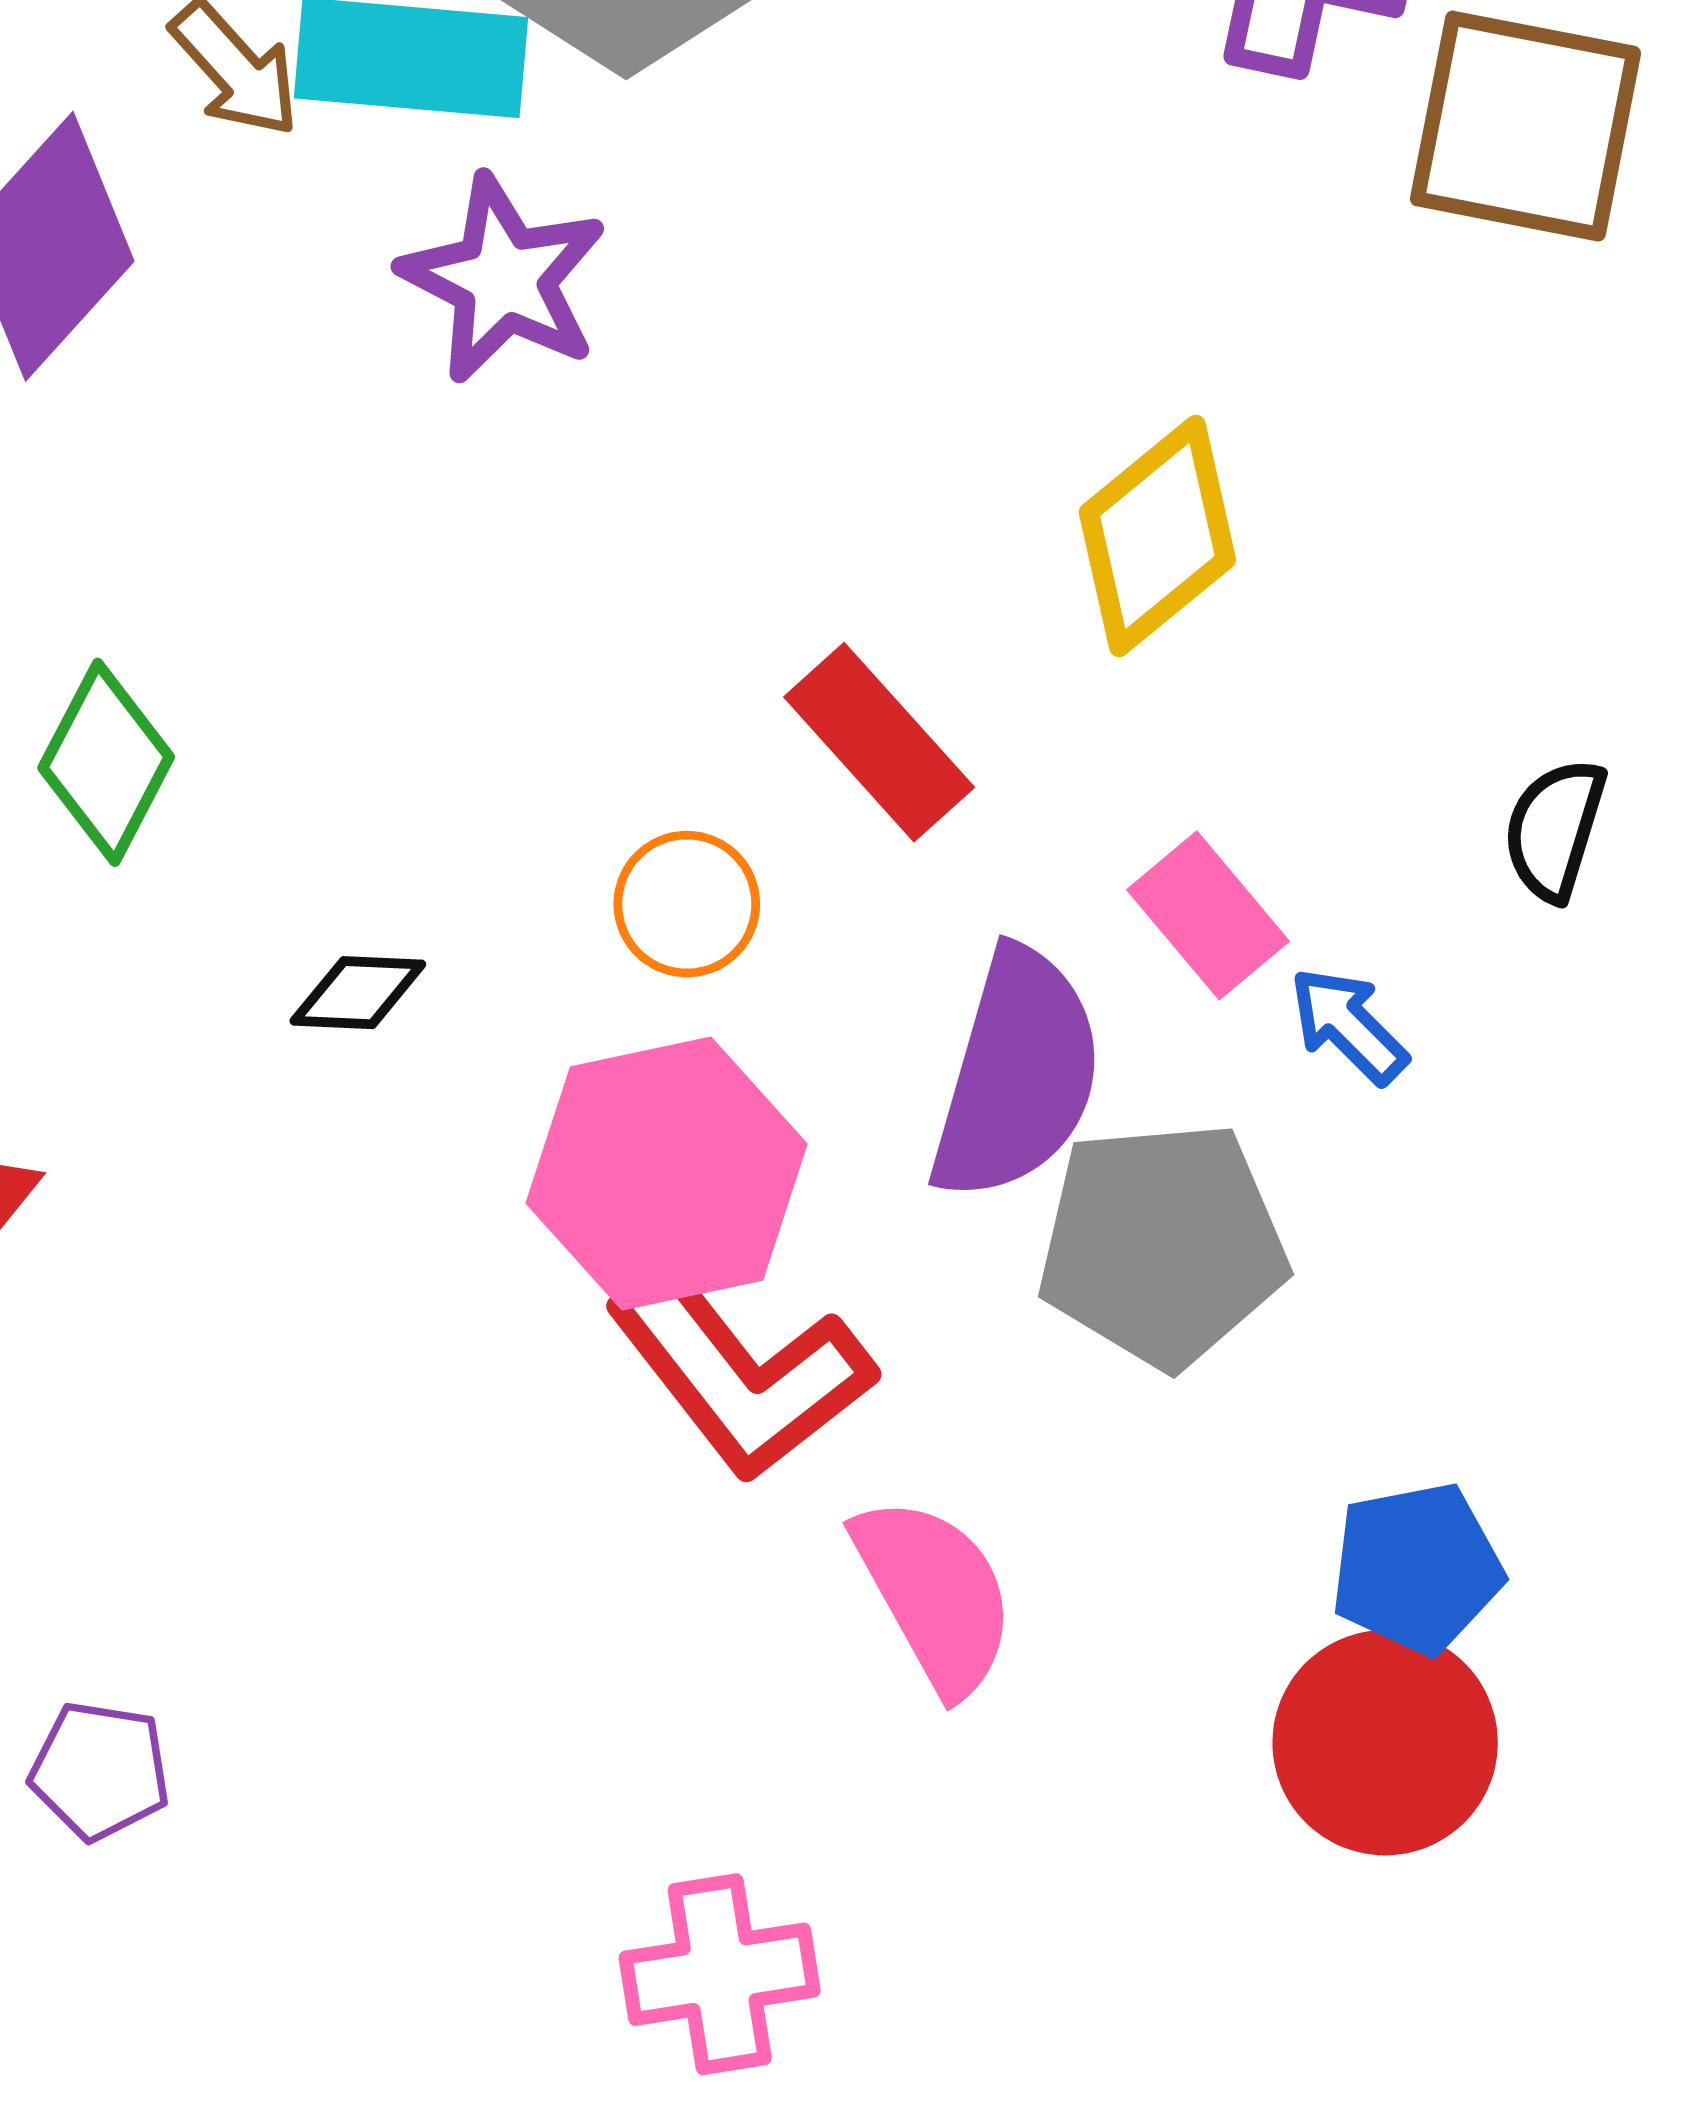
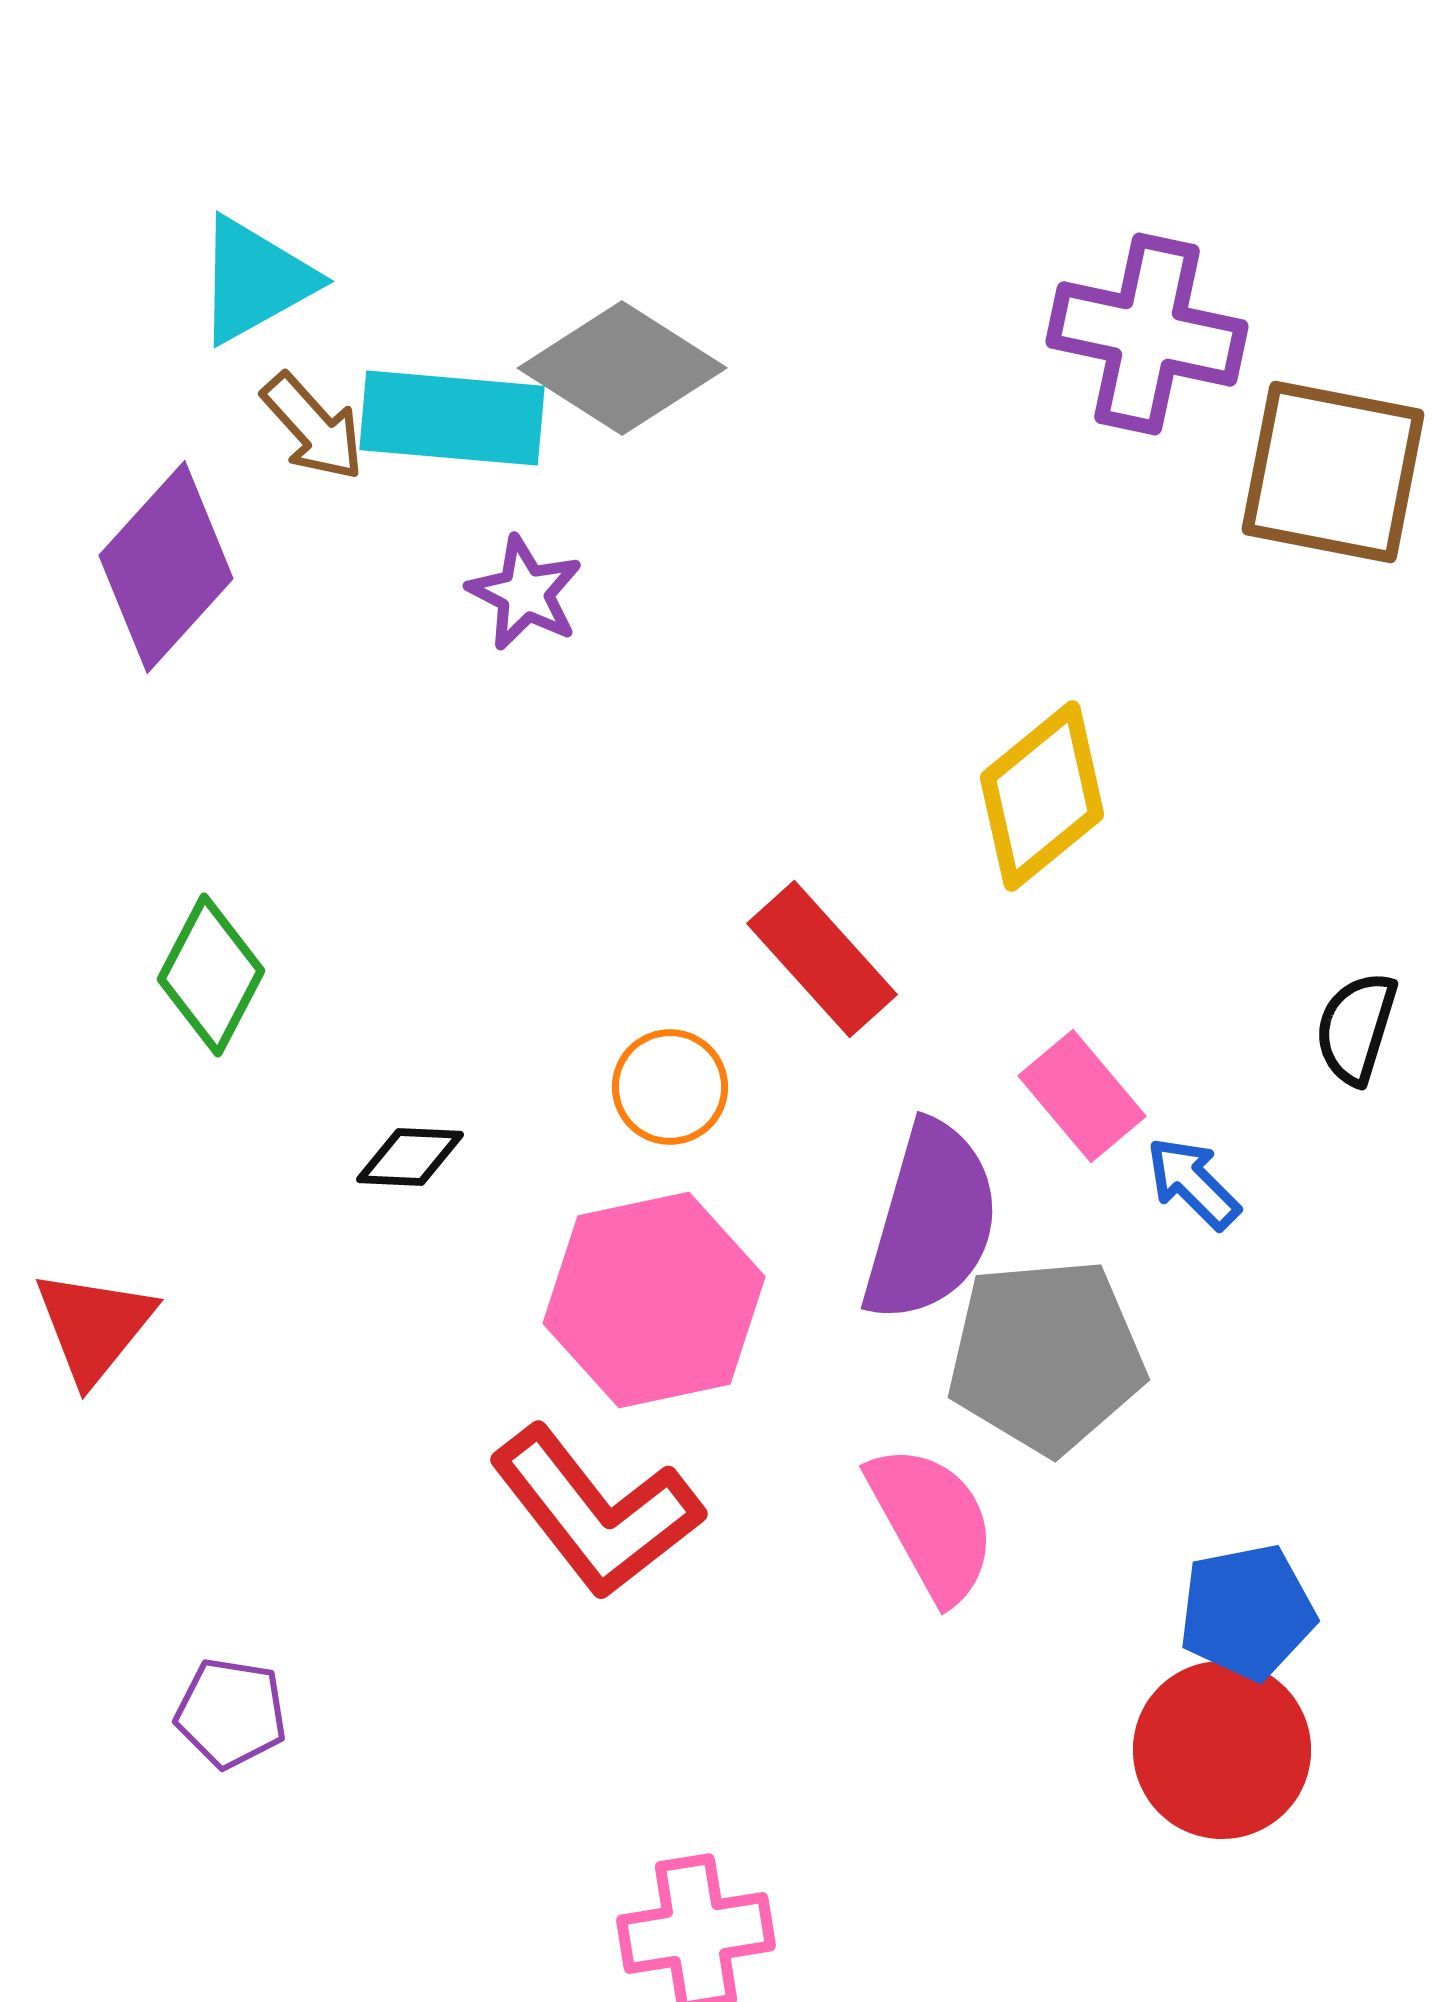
purple star: (503, 279) -> (525, 593), size x0.7
red L-shape: (740, 1372) -> (596, 1512), moved
pink semicircle: (935, 1595) -> (932, 1523), moved
purple pentagon: (100, 1771) -> (231, 1713), moved

